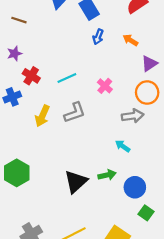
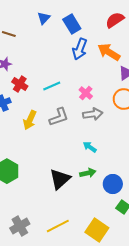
blue arrow: (98, 37) -> (80, 49), size x1.5
orange arrow: (130, 40) -> (109, 52), size x1.6
gray arrow: (133, 116) -> (93, 114), moved
cyan arrow: (123, 146) -> (90, 147), moved

